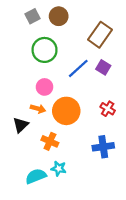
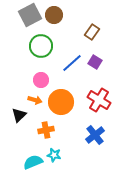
gray square: (33, 16) -> (30, 15), size x1.6
brown rectangle: (100, 35) -> (92, 32), size x0.7
red cross: (108, 109) -> (99, 100), size x1.6
orange cross: (50, 141) -> (46, 130), turned -35
blue cross: (103, 147) -> (95, 135), turned -30

